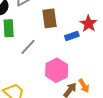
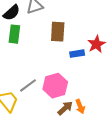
gray line: (28, 47) -> (28, 85), moved

